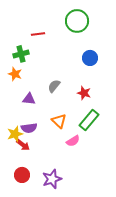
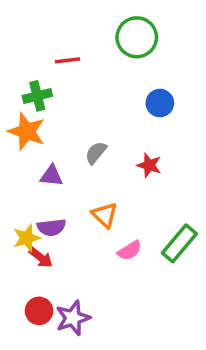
orange star: (15, 74) -> (27, 131), size x1.5
green rectangle: (89, 120) -> (179, 243), moved
purple star: (52, 179) -> (73, 318), moved

